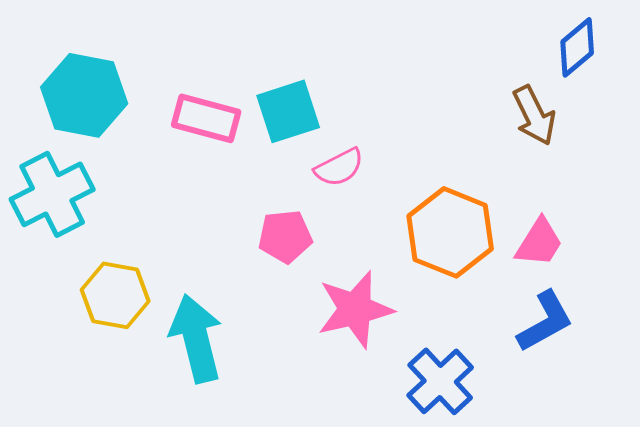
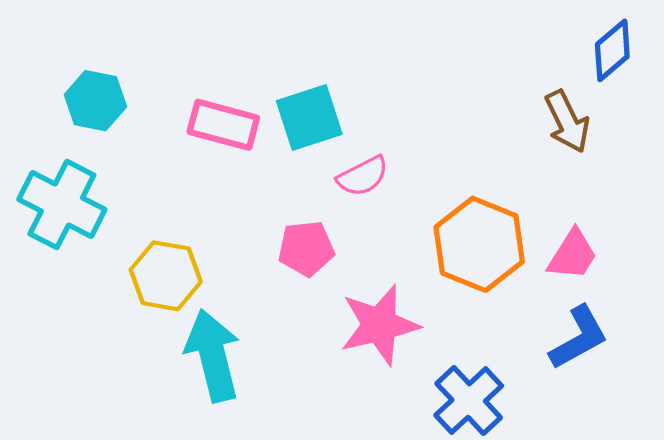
cyan hexagon: (84, 95) -> (95, 101), size x0.7
cyan cross: (52, 194) -> (62, 204), turned -36
yellow hexagon: (115, 295) -> (166, 276), moved

